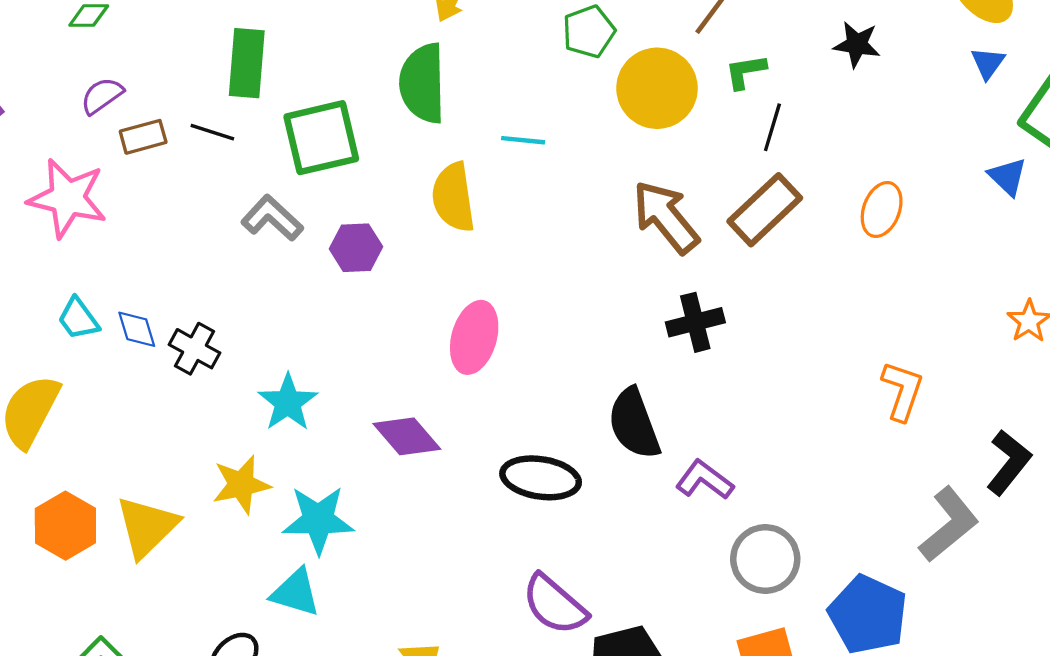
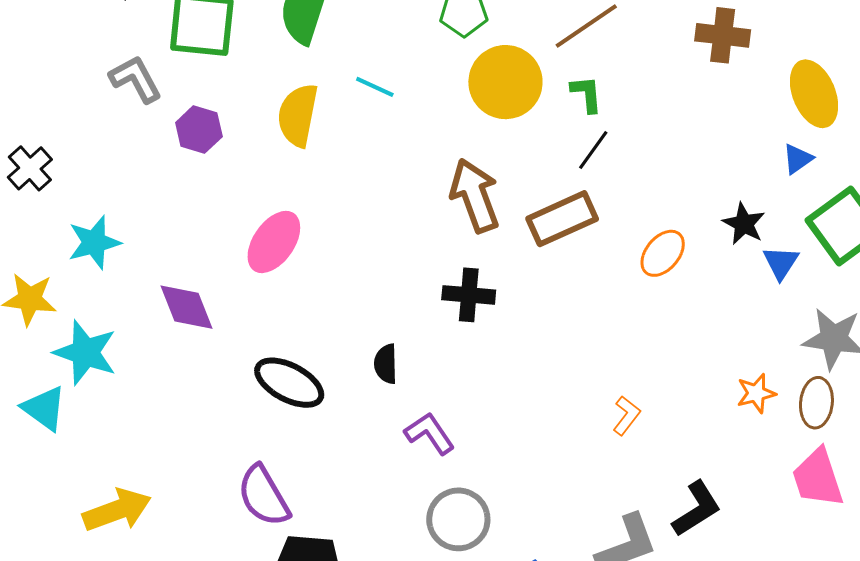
black star: (857, 44) -> (744, 224), moved
green L-shape: (746, 72) -> (587, 94), turned 75
orange L-shape: (902, 391) -> (627, 416), size x0.7
black semicircle: (634, 424) -> (386, 364), size x0.6

